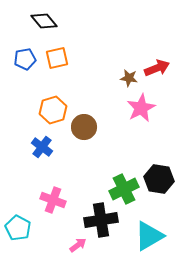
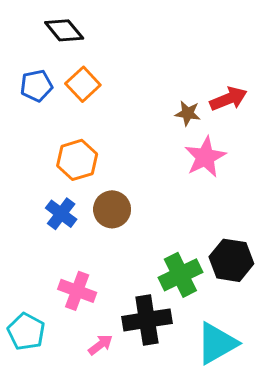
orange square: (57, 58) -> (83, 84), turned -30
brown circle: (84, 127) -> (112, 209), moved
pink arrow: (78, 245) -> (100, 345), moved

